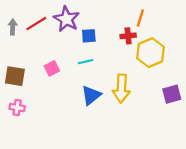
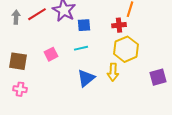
yellow hexagon: (150, 53) -> (126, 49), moved
yellow arrow: (121, 89) -> (113, 72), size x0.7

